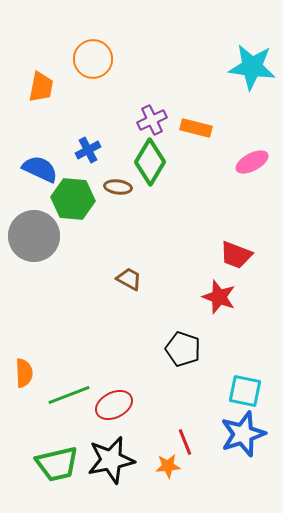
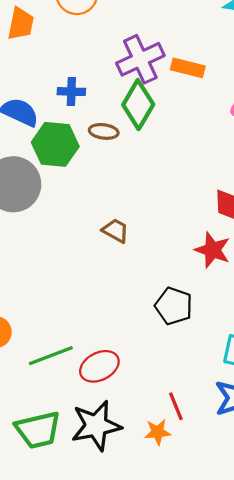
purple cross: (152, 120) -> (140, 59), size x1.5
blue cross: (88, 150) -> (71, 92), turned 30

